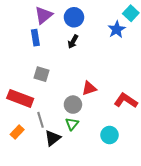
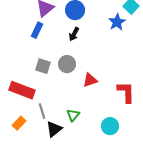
blue rectangle: (35, 38) -> (37, 30), turned 35
red L-shape: (126, 101) -> (126, 92), turned 55
gray circle: (73, 105) -> (67, 64), moved

